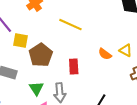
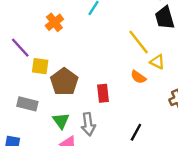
yellow line: (70, 25) -> (139, 42), moved, turned 30
yellow triangle: (126, 50) -> (157, 62), moved

